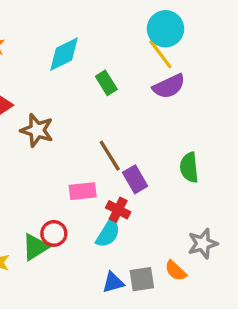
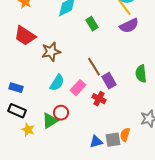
brown star: (37, 130) -> (51, 52), turned -30
pink rectangle: (83, 191) -> (78, 88), turned -42
cyan semicircle: (108, 233) -> (57, 83), moved
orange semicircle: (176, 271) -> (125, 135), moved, turned 64

